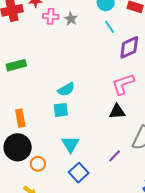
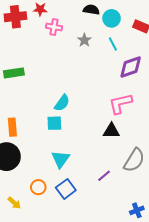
gray star: (71, 19) -> (84, 40), moved
cyan semicircle: (66, 89) -> (62, 103), turned -30
orange circle: (38, 164) -> (38, 187), moved

